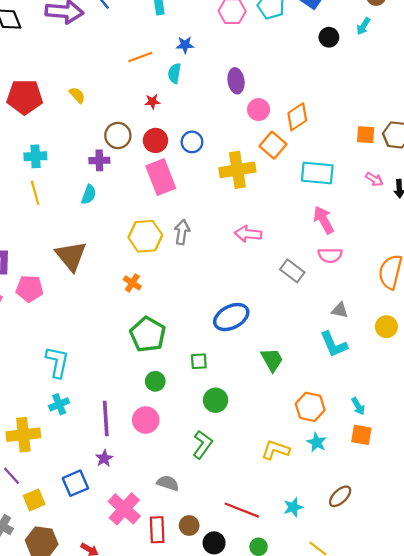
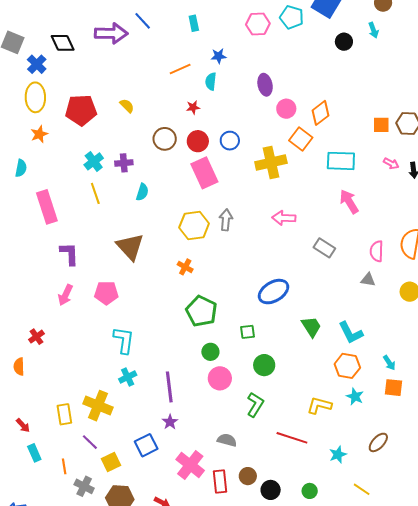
cyan arrow: (363, 26) -> (373, 30), turned -49
cyan cross: (35, 156) -> (94, 161), turned -30
purple cross: (99, 160) -> (124, 163), moved
pink semicircle: (330, 255) -> (377, 251), moved, turned 95
pink pentagon: (29, 289) -> (106, 293), moved
cyan L-shape: (334, 344) -> (351, 333), moved
pink circle: (146, 420) -> (220, 378), moved
yellow cross: (23, 435) -> (98, 406), turned 32
red line: (242, 510) -> (292, 438), moved

